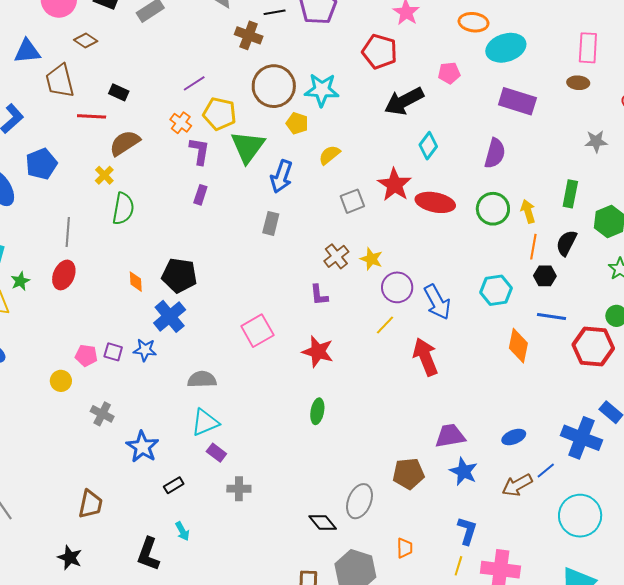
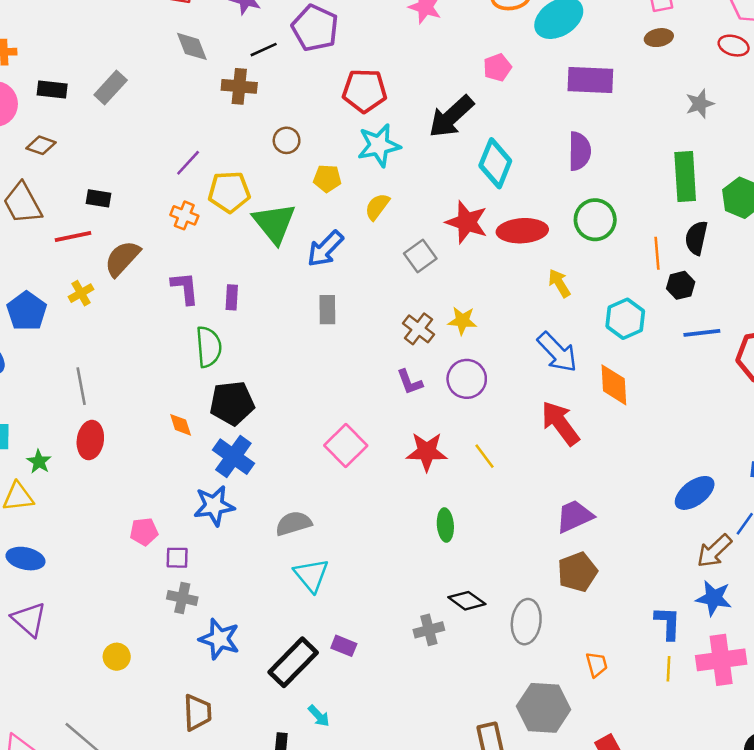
red pentagon: (380, 52) -> (365, 91), moved
brown circle: (274, 86) -> (287, 140), size x0.5
cyan star: (322, 90) -> (379, 145), moved
cyan diamond: (428, 146) -> (495, 163), size x1.4
purple L-shape: (199, 151) -> (185, 288), moved
yellow cross: (104, 175) -> (81, 293), moved, turned 30
blue arrow: (281, 176) -> (325, 249), turned 40
green rectangle: (570, 194) -> (685, 176), size x1.4
green semicircle: (123, 209) -> (209, 347), moved
yellow arrow: (528, 211) -> (559, 283), moved
purple circle: (397, 287) -> (467, 379), moved
yellow line: (385, 325) -> (484, 456), moved, turned -65
orange diamond: (518, 346) -> (614, 385), moved
blue star: (145, 350) -> (214, 506), size x1.4
purple square: (113, 352) -> (177, 558), moved
yellow circle: (61, 381) -> (117, 657), moved
cyan triangle: (205, 422) -> (311, 575), turned -32
purple trapezoid: (450, 436) -> (574, 516), moved
blue ellipse: (514, 437) -> (695, 493), size x1.4
blue star: (142, 447) -> (219, 639), moved
purple rectangle: (216, 453) -> (344, 646), moved
blue star: (464, 471) -> (714, 598), moved
black rectangle: (174, 485) -> (293, 662), size x2.0
gray cross: (239, 489) -> (429, 630), moved
black diamond: (323, 523) -> (467, 601), moved

